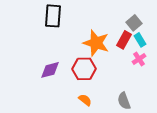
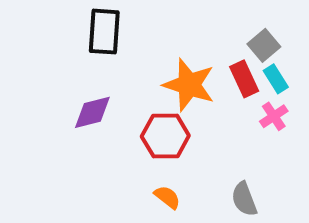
red rectangle: (124, 40) -> (244, 79), turned -54
purple diamond: (50, 70) -> (92, 112), moved

